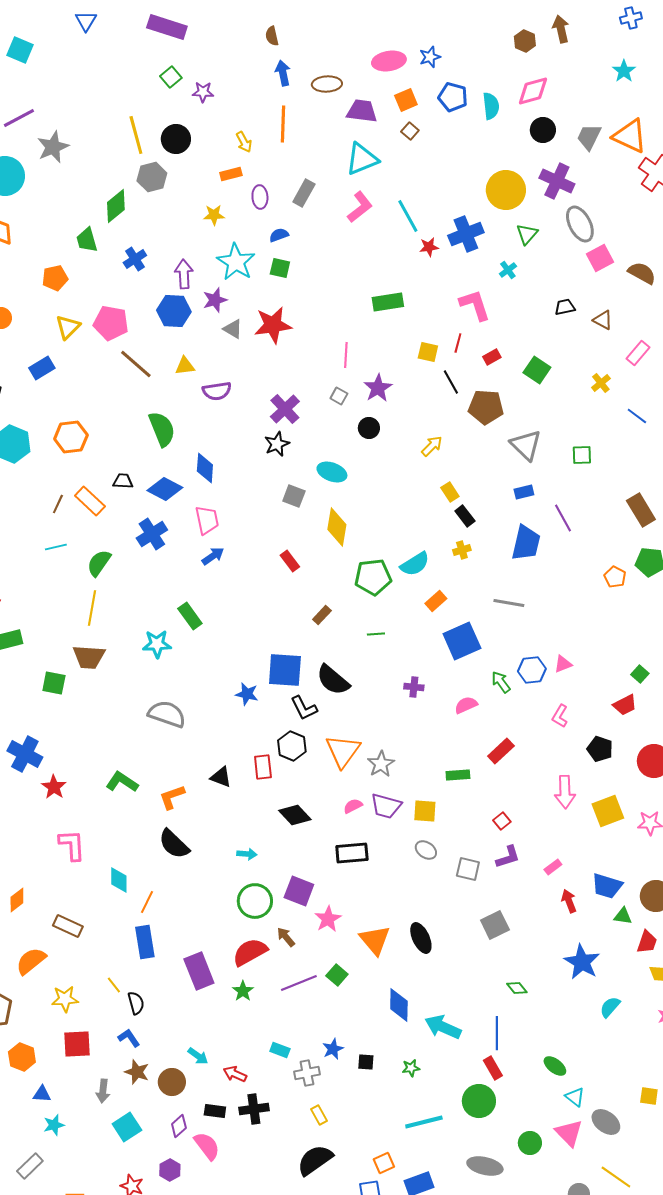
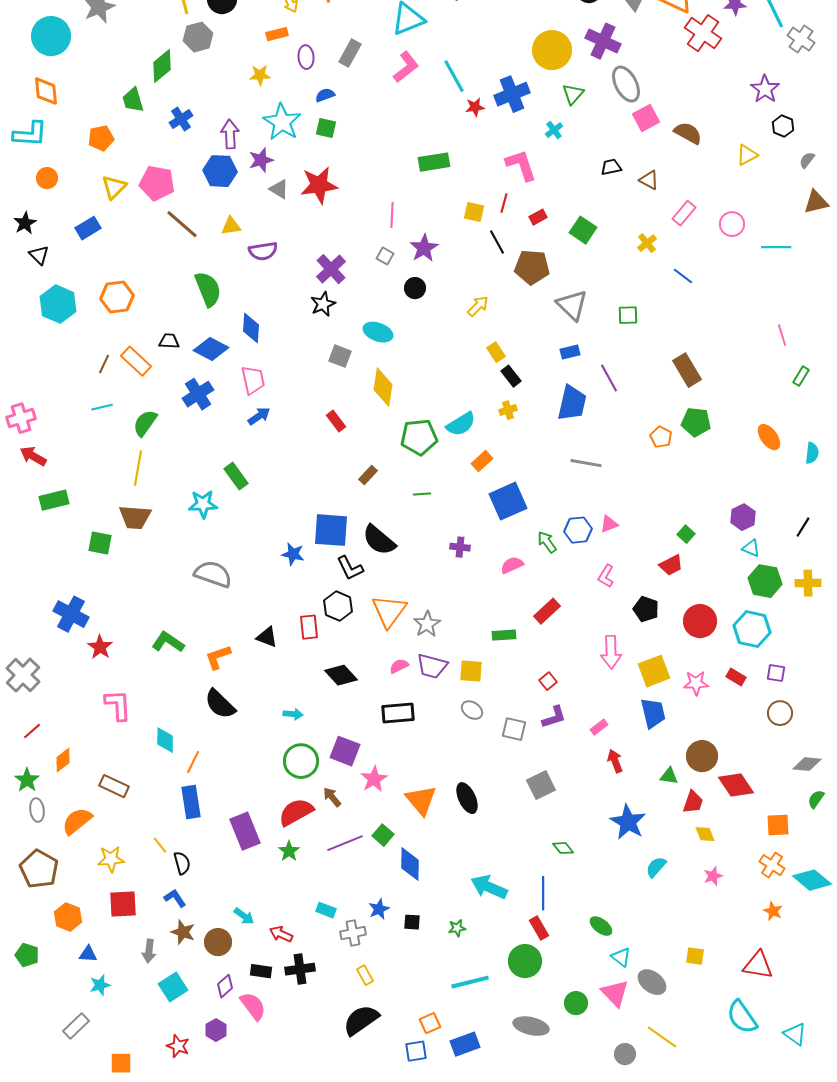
gray line: (509, 603) -> (586, 463), moved
blue trapezoid: (607, 886) -> (653, 713), moved, turned -120
blue diamond: (399, 1005) -> (410, 864), moved

